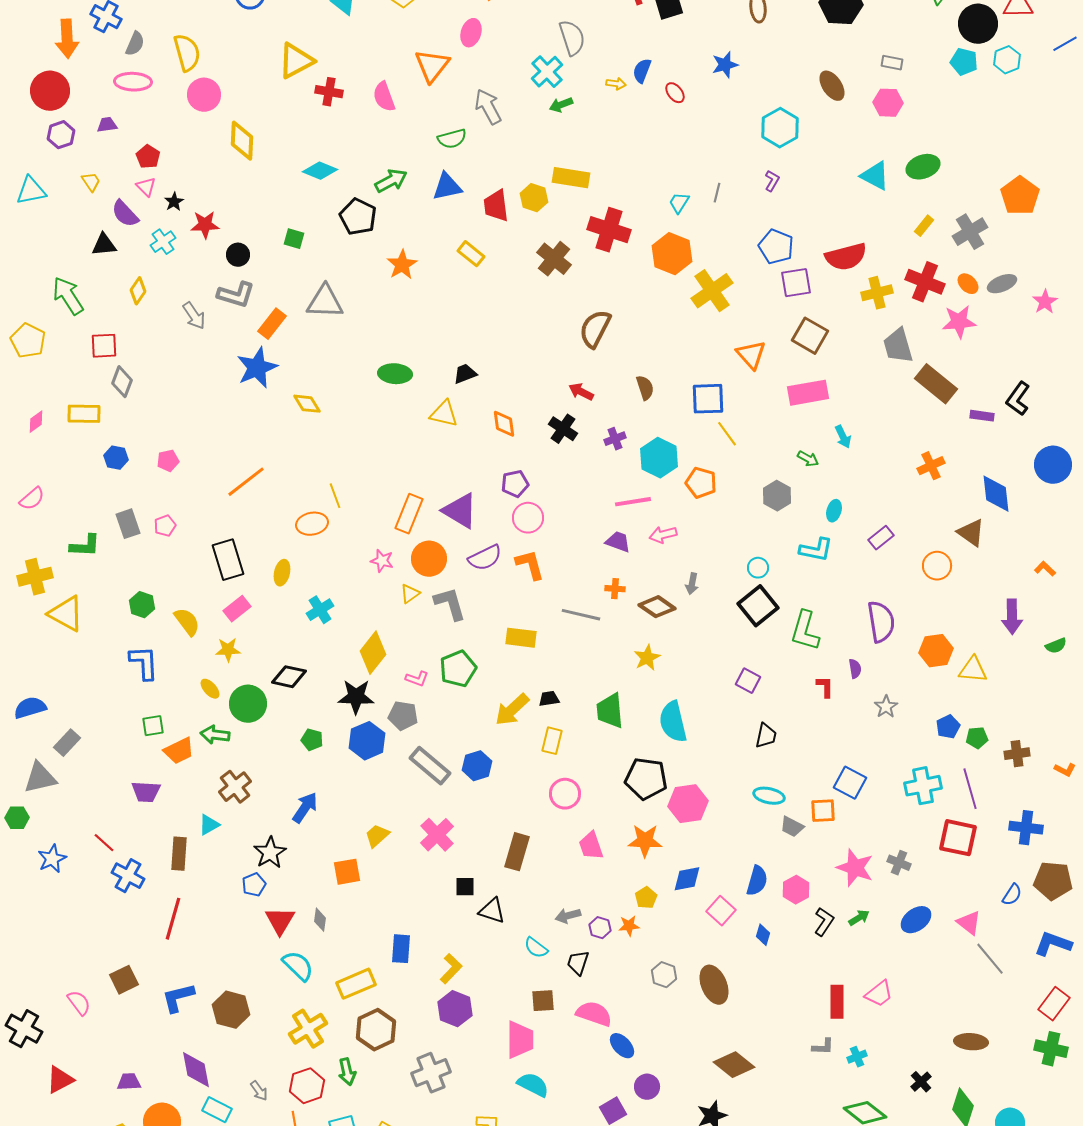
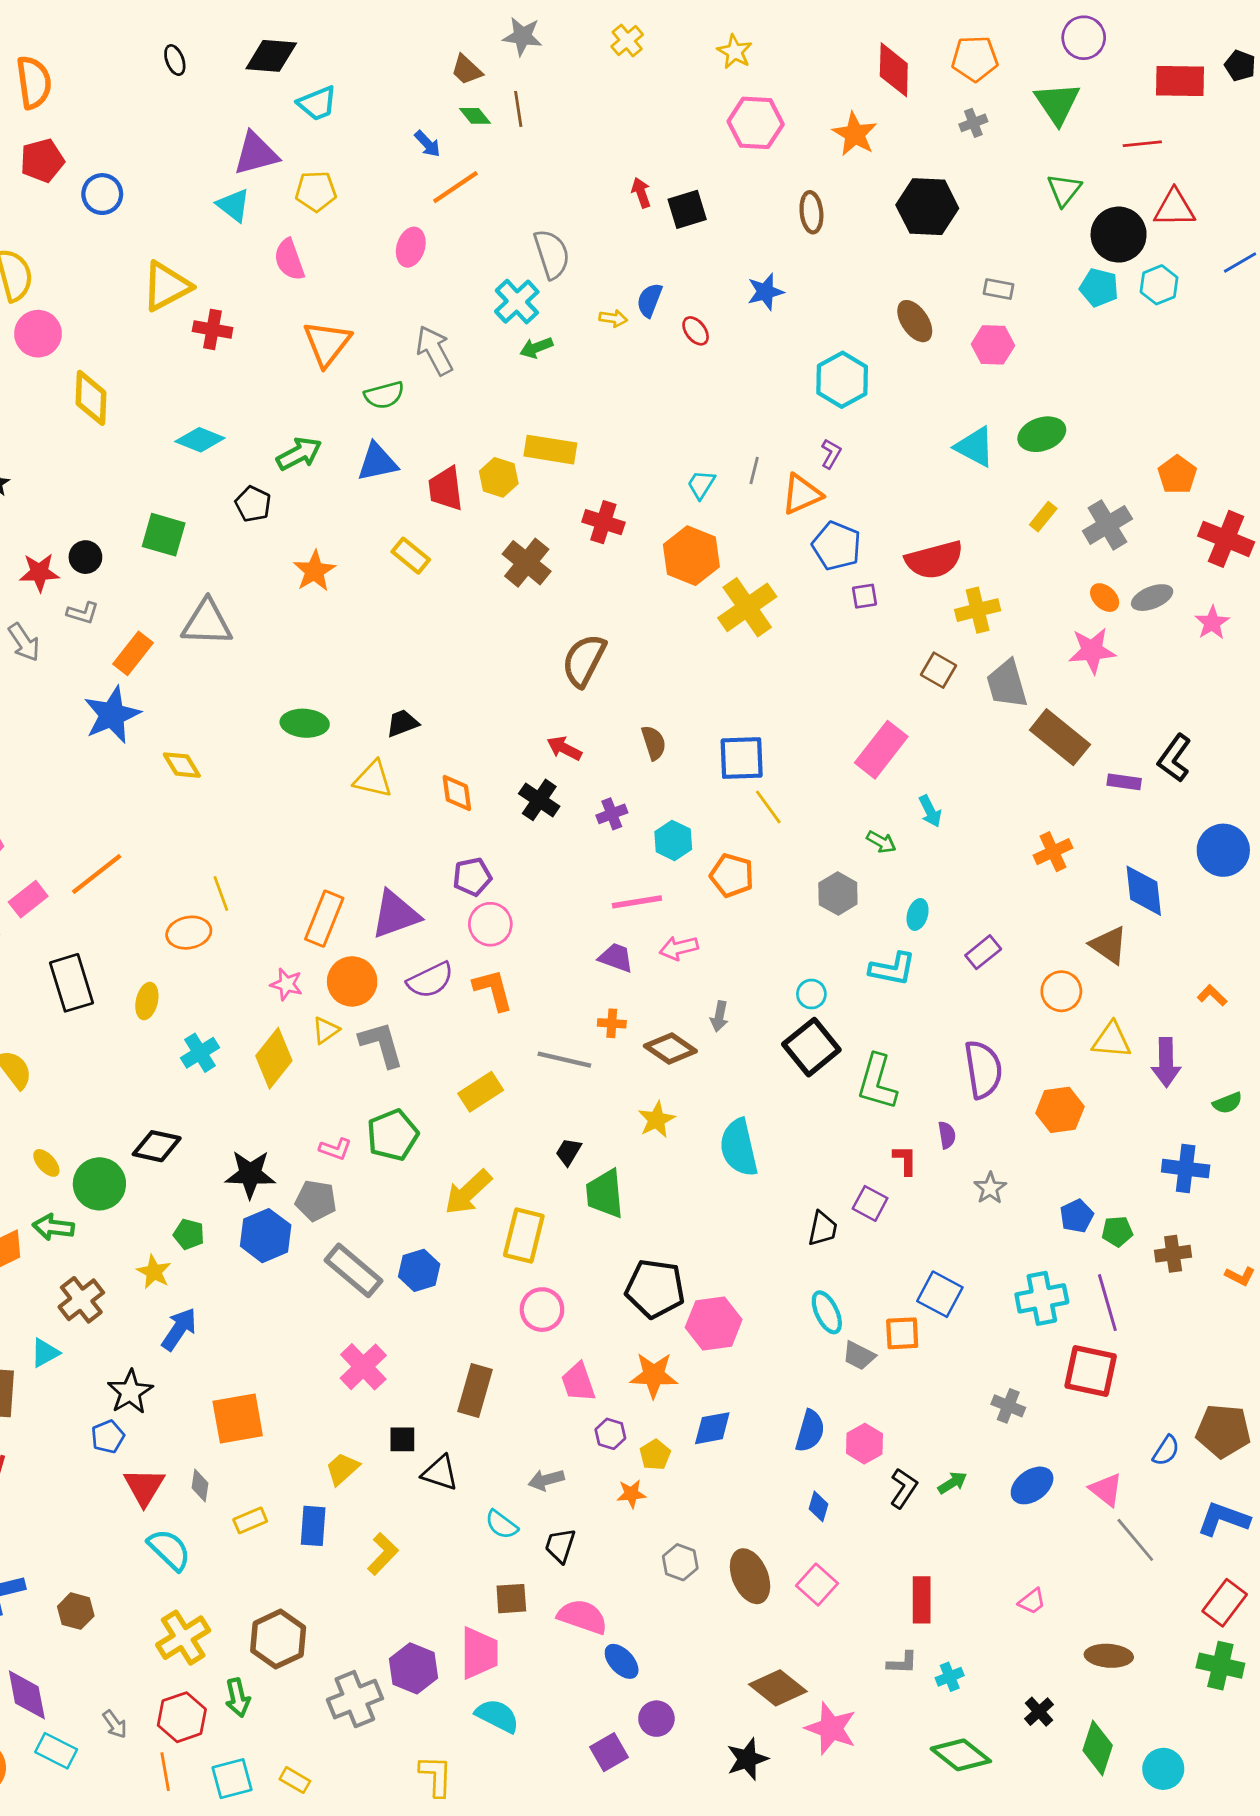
orange triangle: (432, 66) -> (327, 343), moved
pink semicircle: (384, 97) -> (289, 260), moved
orange pentagon: (1020, 196) -> (1177, 475), size x0.7
black pentagon: (358, 217) -> (253, 504), size x0.7
red star: (205, 225) -> (39, 572), moved
red cross: (609, 230) -> (603, 522), size x0.7
green square: (294, 239) -> (164, 535), size x1.5
red cross: (925, 282) -> (1226, 539), moved
purple square: (796, 283) -> (864, 596), size x0.6
gray L-shape: (236, 295) -> (83, 613), size x0.6
brown square: (810, 336) -> (938, 670), moved, size x0.7
orange triangle: (751, 355) -> (802, 494), moved, turned 48
pink rectangle: (808, 393) -> (881, 750), turned -42
cyan hexagon: (659, 458) -> (673, 840), size x0.7
purple triangle: (460, 511) -> (395, 914), turned -51
pink rectangle: (237, 609) -> (28, 899), moved
yellow rectangle: (521, 638) -> (481, 1092), turned -40
yellow star: (228, 650) -> (154, 1272), moved, turned 30
yellow diamond: (373, 653) -> (274, 1058), moved
yellow triangle: (973, 670) -> (1112, 1040), moved
purple square: (748, 681) -> (870, 1203), moved
black trapezoid: (549, 699) -> (569, 1152), moved, turned -50
cyan semicircle: (673, 722) -> (739, 1148), moved
yellow rectangle: (552, 741) -> (524, 1236), size x1.4
cyan ellipse: (769, 796) -> (827, 1312), turned 52
blue cross: (1026, 828) -> (1186, 1169), moved
yellow trapezoid: (377, 836) -> (342, 1469), moved
pink star: (855, 868) -> (831, 1728), moved
orange square: (347, 872) -> (238, 1418), size x1.4
pink square: (721, 911) -> (817, 1585), moved
purple hexagon: (600, 928) -> (610, 1434), moved
yellow rectangle: (356, 984) -> (250, 1520), moved, size x0.6
pink trapezoid: (879, 994) -> (1032, 1601), moved, size x0.7
purple hexagon: (455, 1009) -> (414, 1668), moved
brown hexagon: (231, 1010) -> (76, 1611), size x0.7

